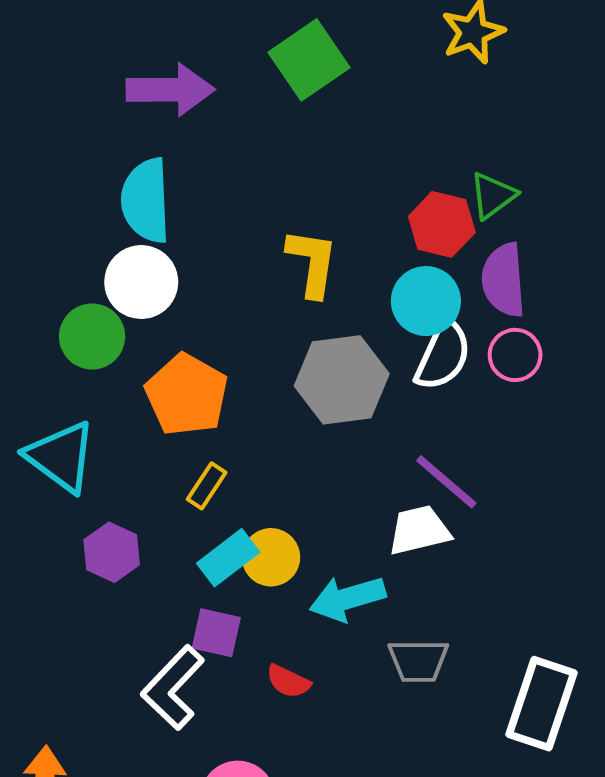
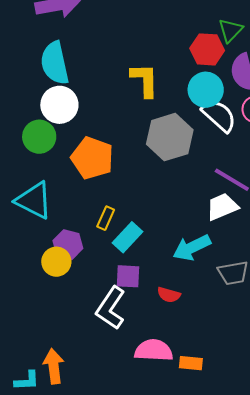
white semicircle: (443, 355) -> (219, 116), turned -63
yellow rectangle: (207, 486) -> (106, 218), moved
yellow circle: (271, 557) -> (56, 262), moved

